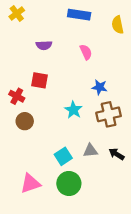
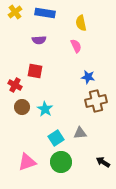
blue rectangle: (79, 15) -> (45, 13), moved
yellow semicircle: (118, 25) -> (81, 23), moved
cyan star: (73, 110) -> (45, 109), moved
black arrow: (116, 154) -> (103, 162), moved

